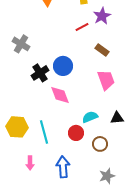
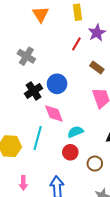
red line: (82, 27) -> (76, 44), turned -32
gray cross: (21, 44) -> (26, 56), moved
cyan semicircle: (90, 117) -> (75, 132), moved
cyan line: (44, 132) -> (38, 138), moved, turned 30

